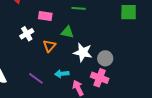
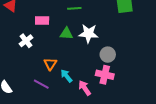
orange triangle: (49, 46) -> (50, 64), moved
white star: (83, 52) -> (88, 33), moved
cyan arrow: (62, 74) -> (66, 76), turned 64

